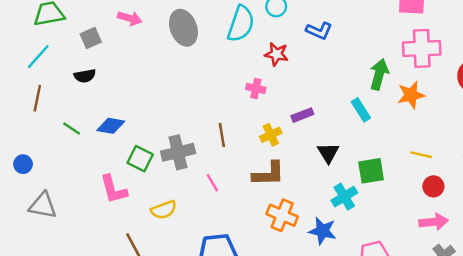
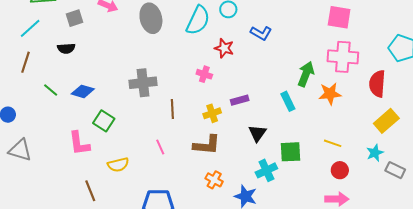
gray cross: (178, 152) -> (143, 83), moved
orange cross: (282, 215) -> (214, 180), size x0.7

